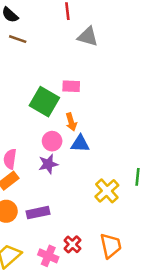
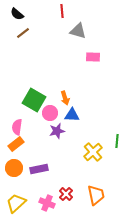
brown line: (18, 39) -> (23, 33), turned -56
pink rectangle: (71, 86) -> (93, 57), moved
green square: (44, 102) -> (34, 100), moved
purple star: (48, 164) -> (57, 131), moved

